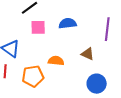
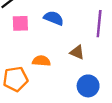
blue semicircle: (68, 23) -> (54, 18), turned 30

